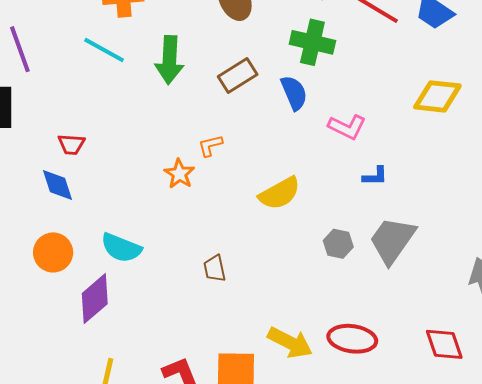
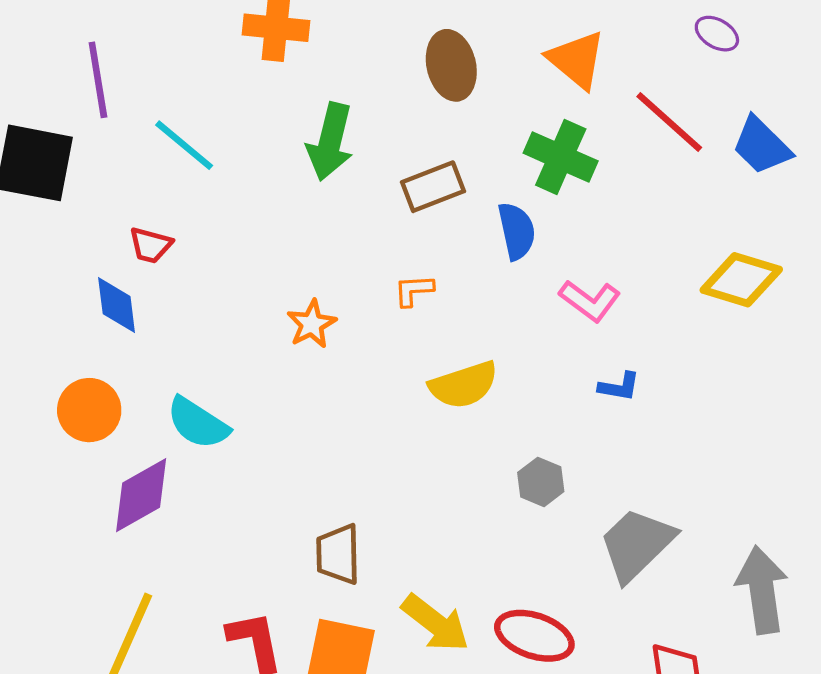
cyan line: (104, 50) -> (184, 145), moved
orange L-shape: (210, 146) -> (414, 290), moved
gray trapezoid: (392, 240) -> (637, 544), moved
brown trapezoid: (215, 268) -> (338, 554), moved, size x1.4

